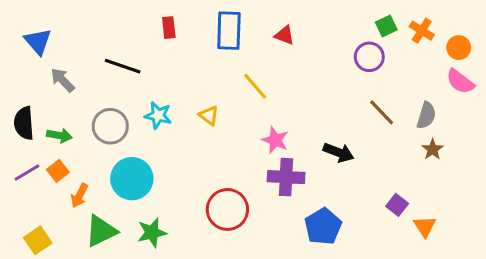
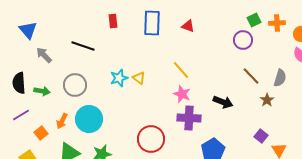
orange cross: (422, 31) -> (277, 23), turned -35
yellow line: (255, 86) -> (181, 70), moved
cyan star: (158, 115) -> (119, 78), moved, turned -30
brown star: (433, 149) -> (267, 100), moved
orange square: (58, 171) -> (41, 133), moved
orange arrow: (79, 196) -> (62, 121), moved

